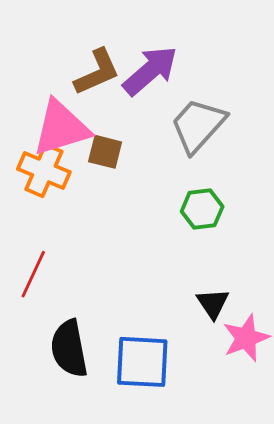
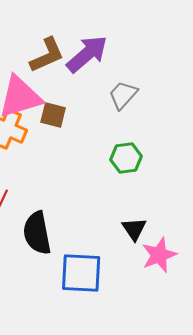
gray trapezoid: (198, 125) -> (123, 95), size x0.7
black semicircle: (69, 349) -> (37, 233), moved

